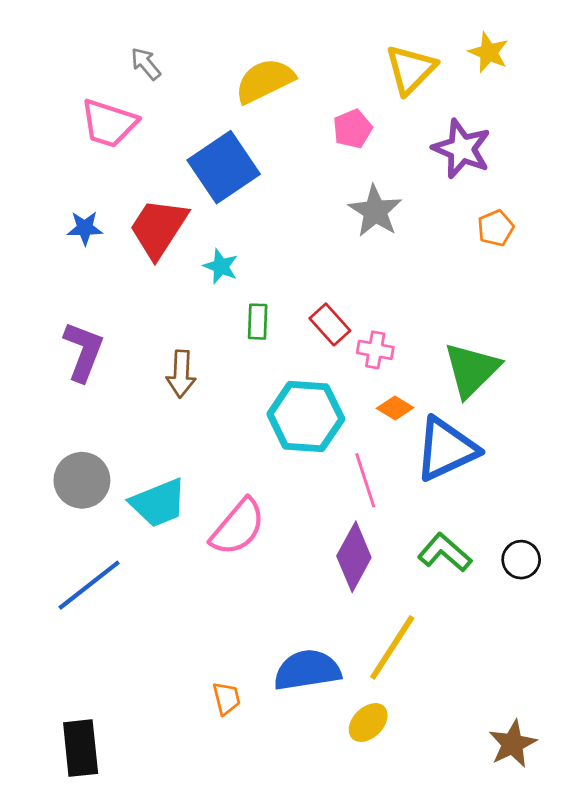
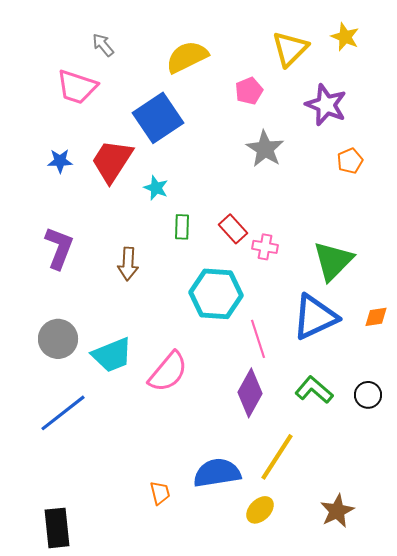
orange diamond: (395, 408) -> (376, 317), moved, turned -40
brown star: (513, 744) -> (337, 511), moved

